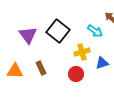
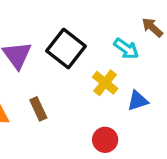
yellow cross: (82, 52) -> (105, 83), turned -35
red circle: (76, 74) -> (105, 140), moved

